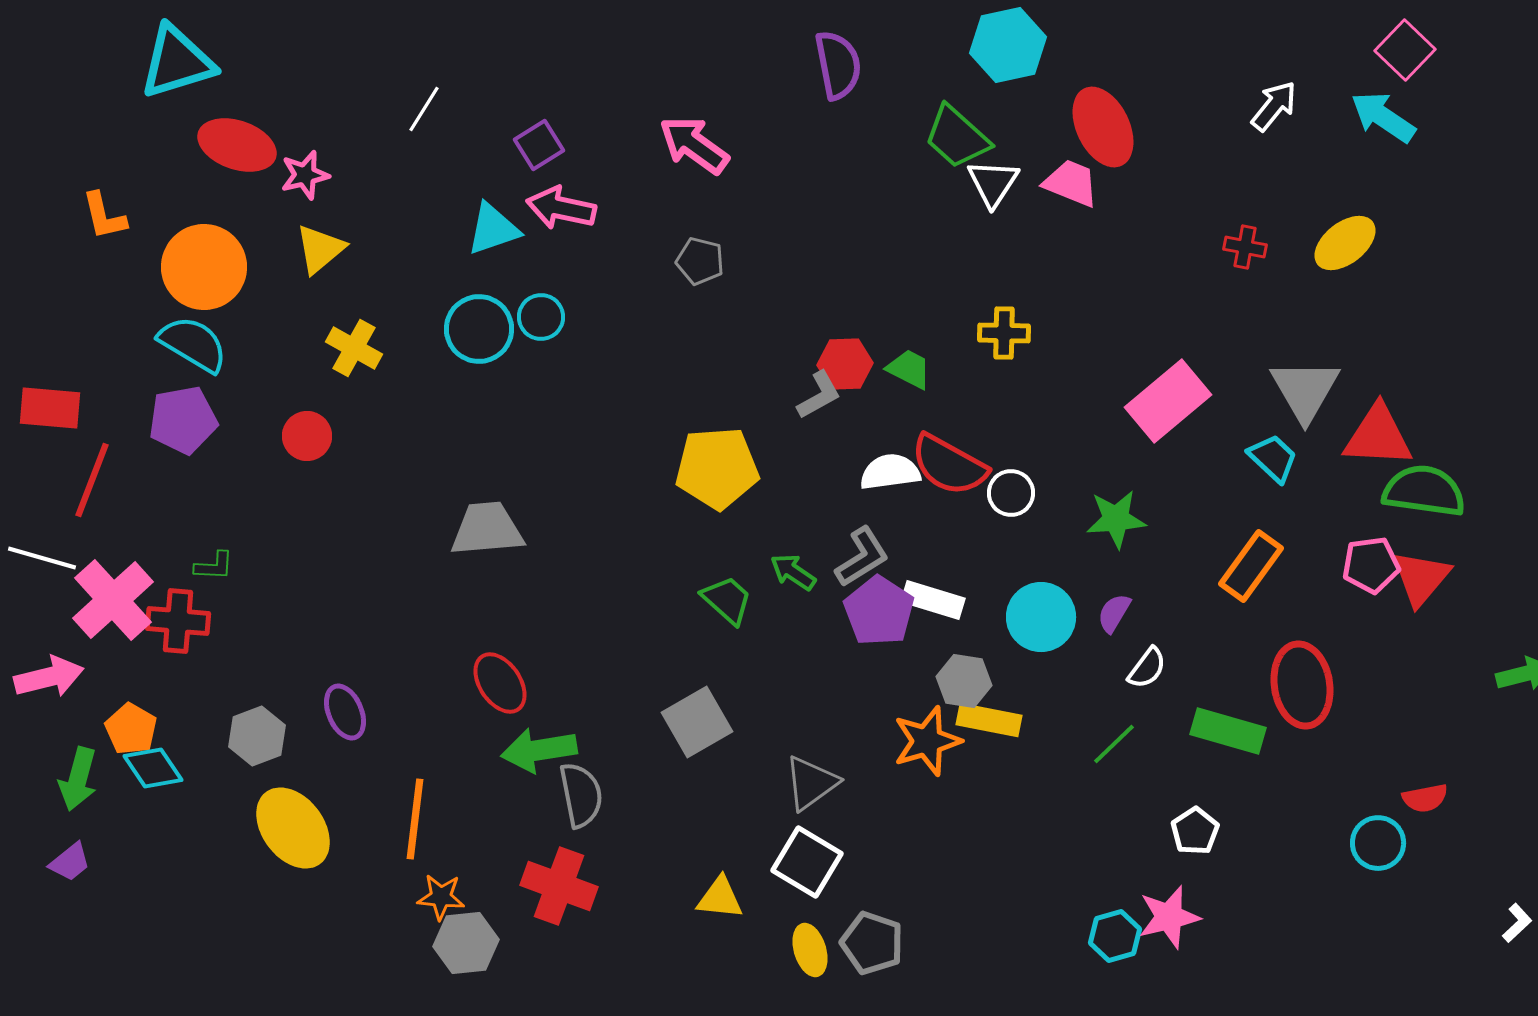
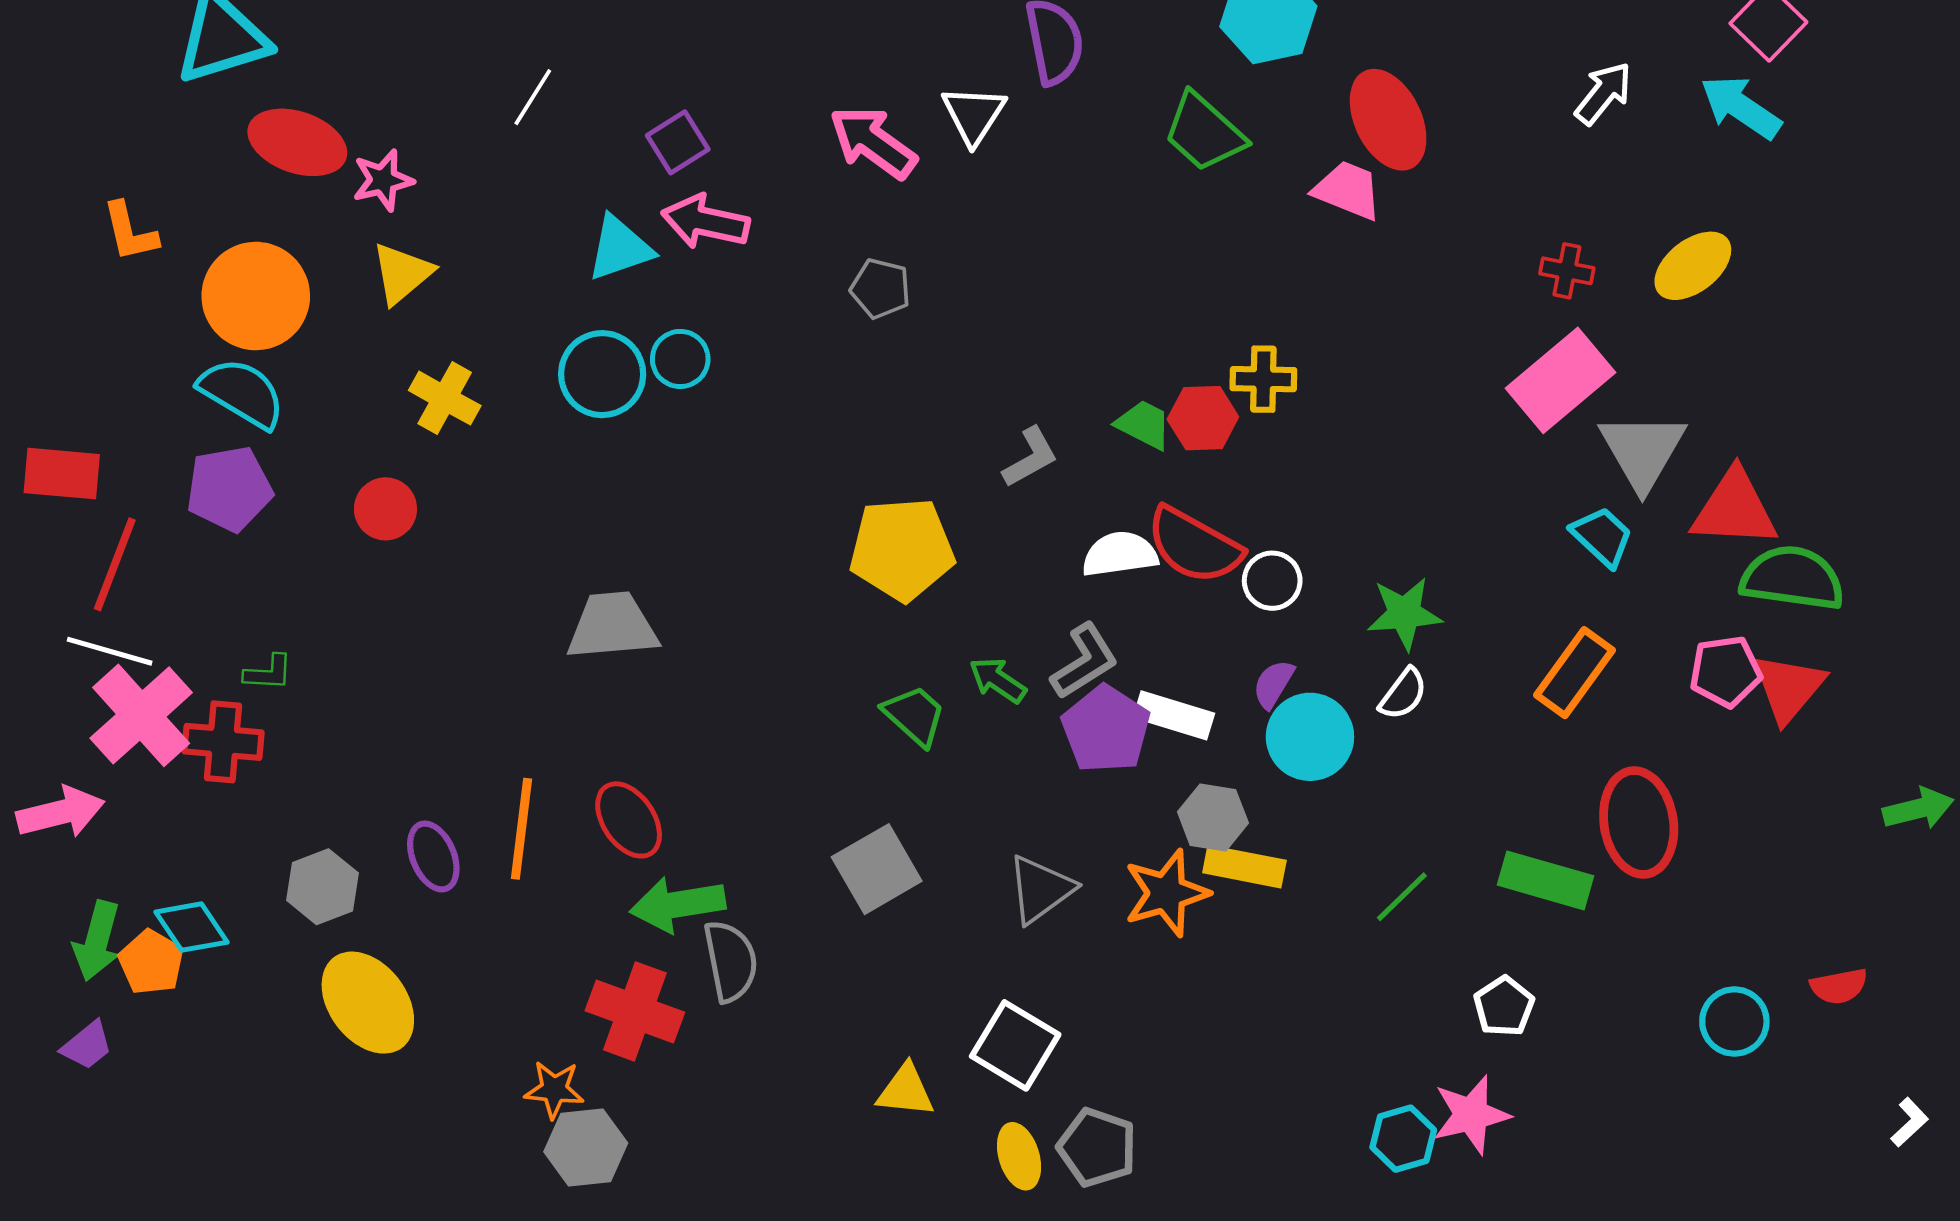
white triangle: (993, 183) -> (974, 115), moved
red hexagon: (845, 364) -> (1203, 418), moved
pink rectangle: (1168, 401) -> (1561, 380), moved
white line: (42, 558) -> (110, 651), moved
purple semicircle: (1114, 613) -> (1273, 684), moved
white semicircle: (1147, 668) -> (1403, 694), moved
orange pentagon: (131, 729) -> (151, 962), moved
gray triangle: (811, 783) -> (1040, 889), moved
red semicircle: (1425, 798) -> (1839, 986), moved
orange line: (415, 819) -> (522, 829), moved
red cross: (559, 886) -> (635, 1011), moved

